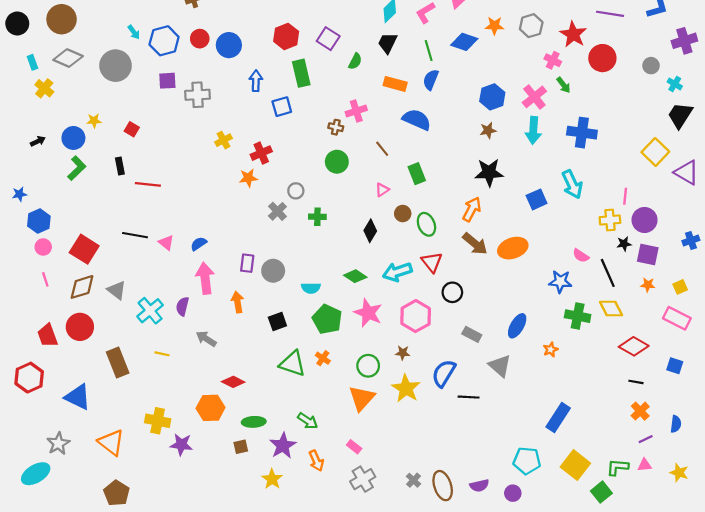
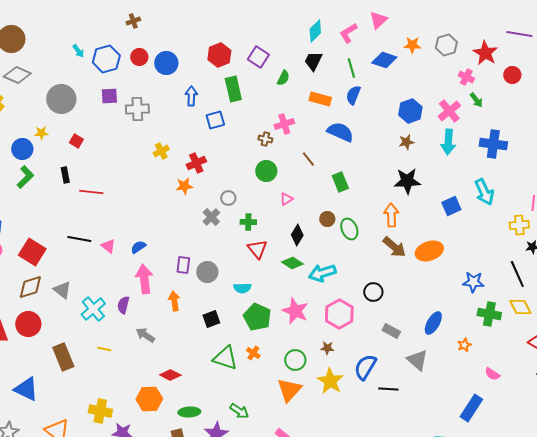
red circle: (602, 58) -> (512, 75), size x0.7
gray circle: (116, 66) -> (61, 99), moved
pink triangle: (382, 190) -> (286, 199), moved
orange arrow: (472, 209) -> (391, 215), turned -30
pink semicircle: (581, 256) -> (492, 374), moved
red triangle: (432, 262) -> (257, 249), moved
green diamond: (355, 276) -> (292, 263), moved

